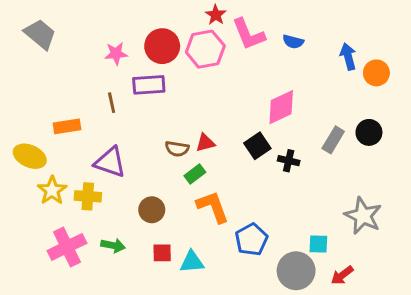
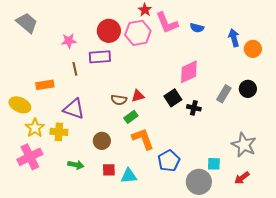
pink star: (116, 54) -> (69, 41), moved
pink cross: (67, 247) -> (30, 157), moved
red arrow: (342, 275) -> (242, 178), moved

